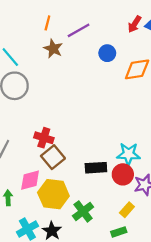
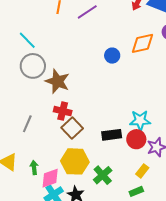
brown star: (53, 49) -> (57, 81), moved, size x1.4
blue circle: (107, 53) -> (112, 56), moved
pink diamond: (30, 180) -> (50, 178), moved

